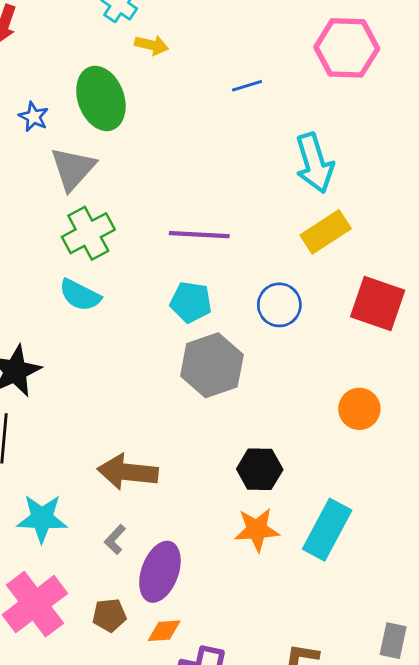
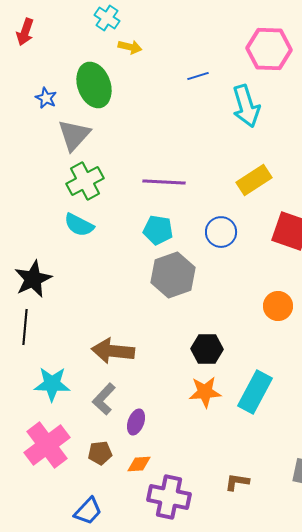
cyan arrow: (314, 163) -> (246, 106), moved
gray L-shape: (115, 539) -> (104, 399), size x1.5
purple ellipse: (160, 572) -> (136, 422), size x0.6

